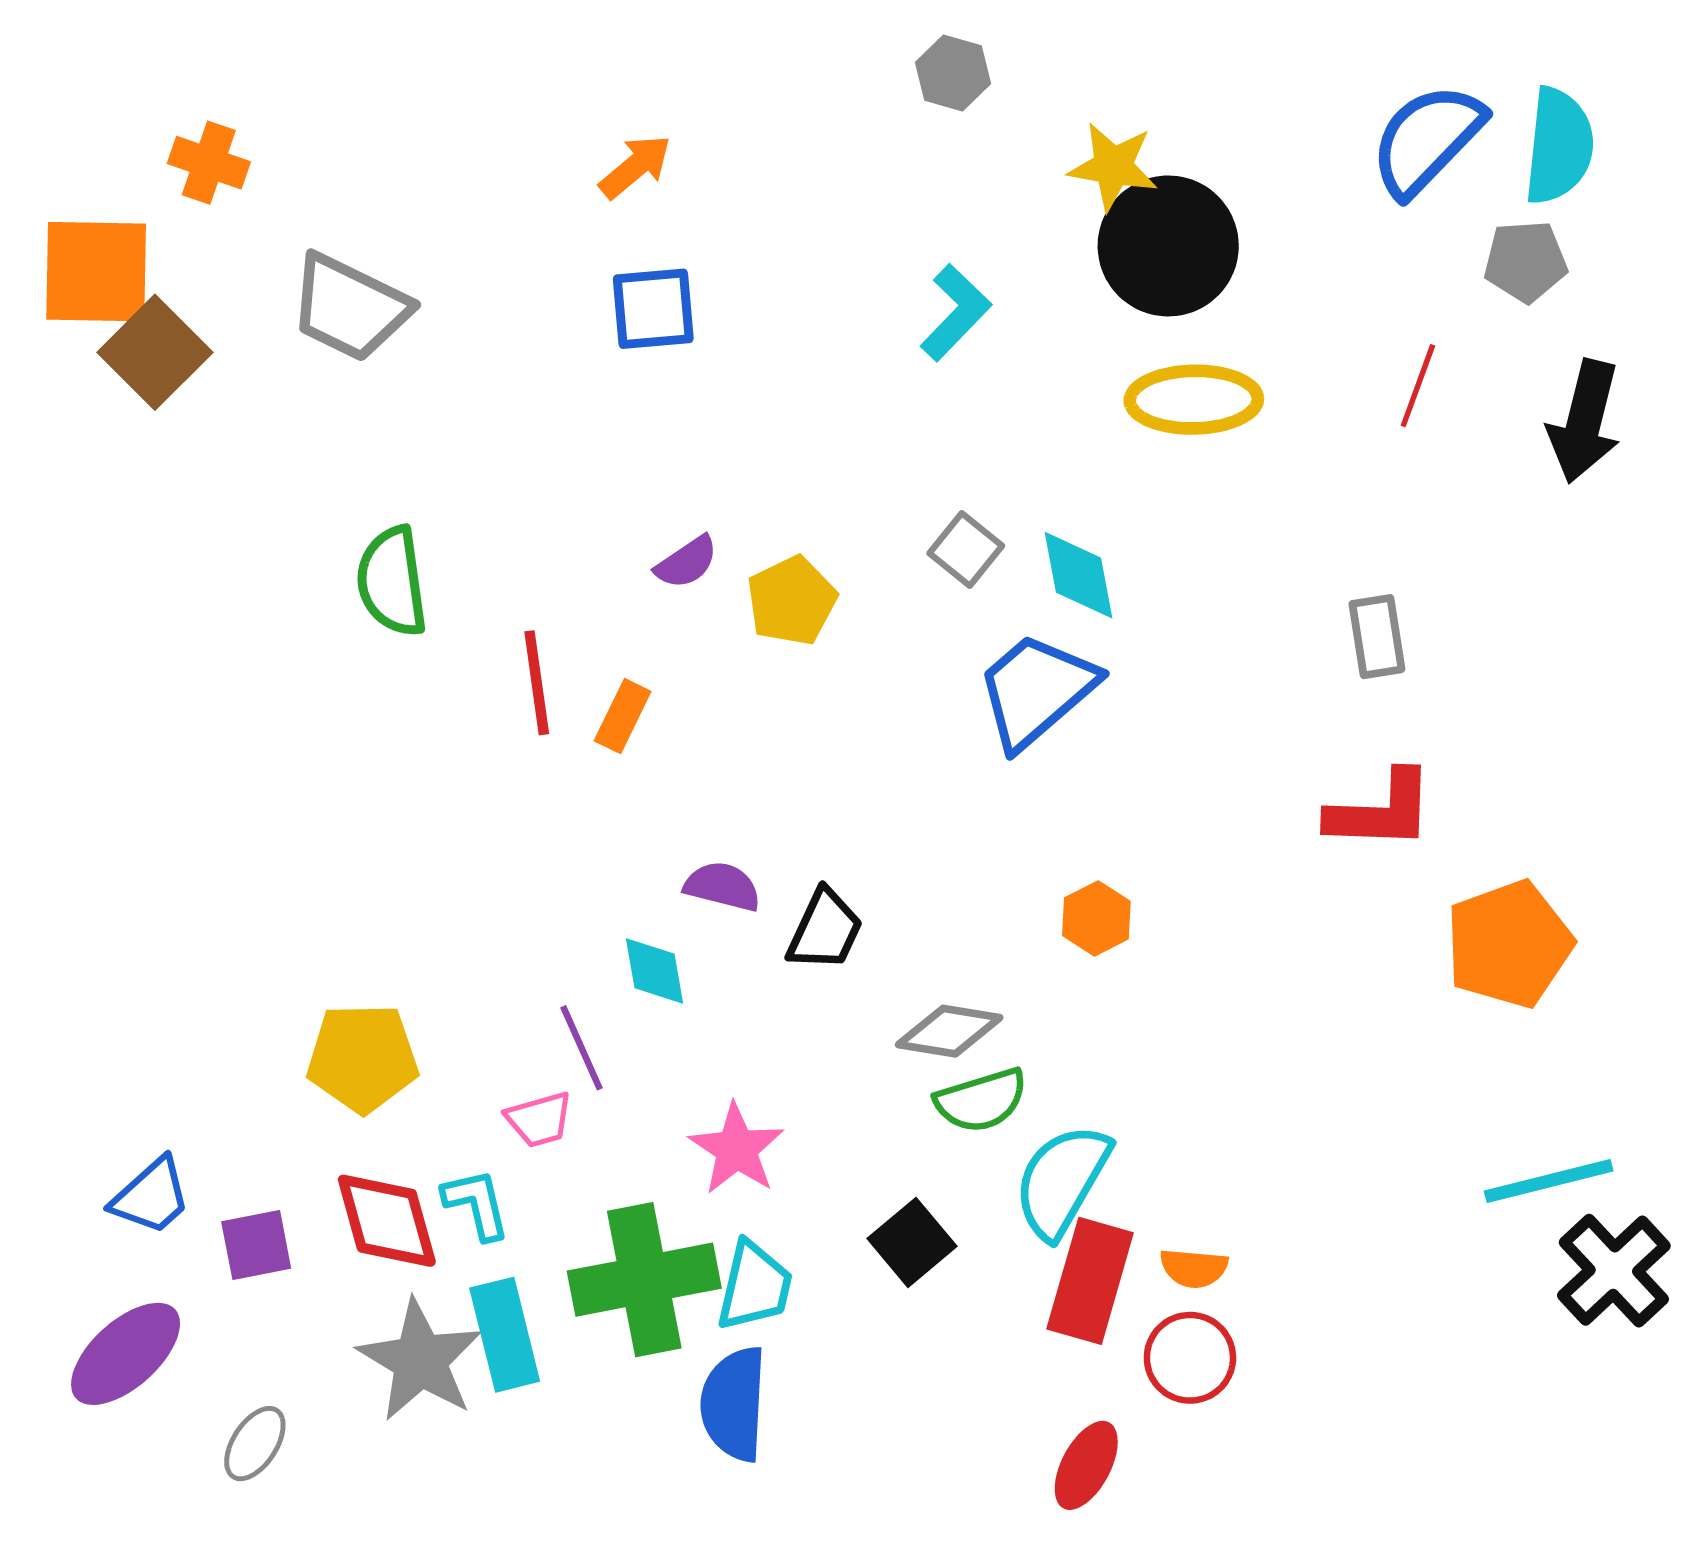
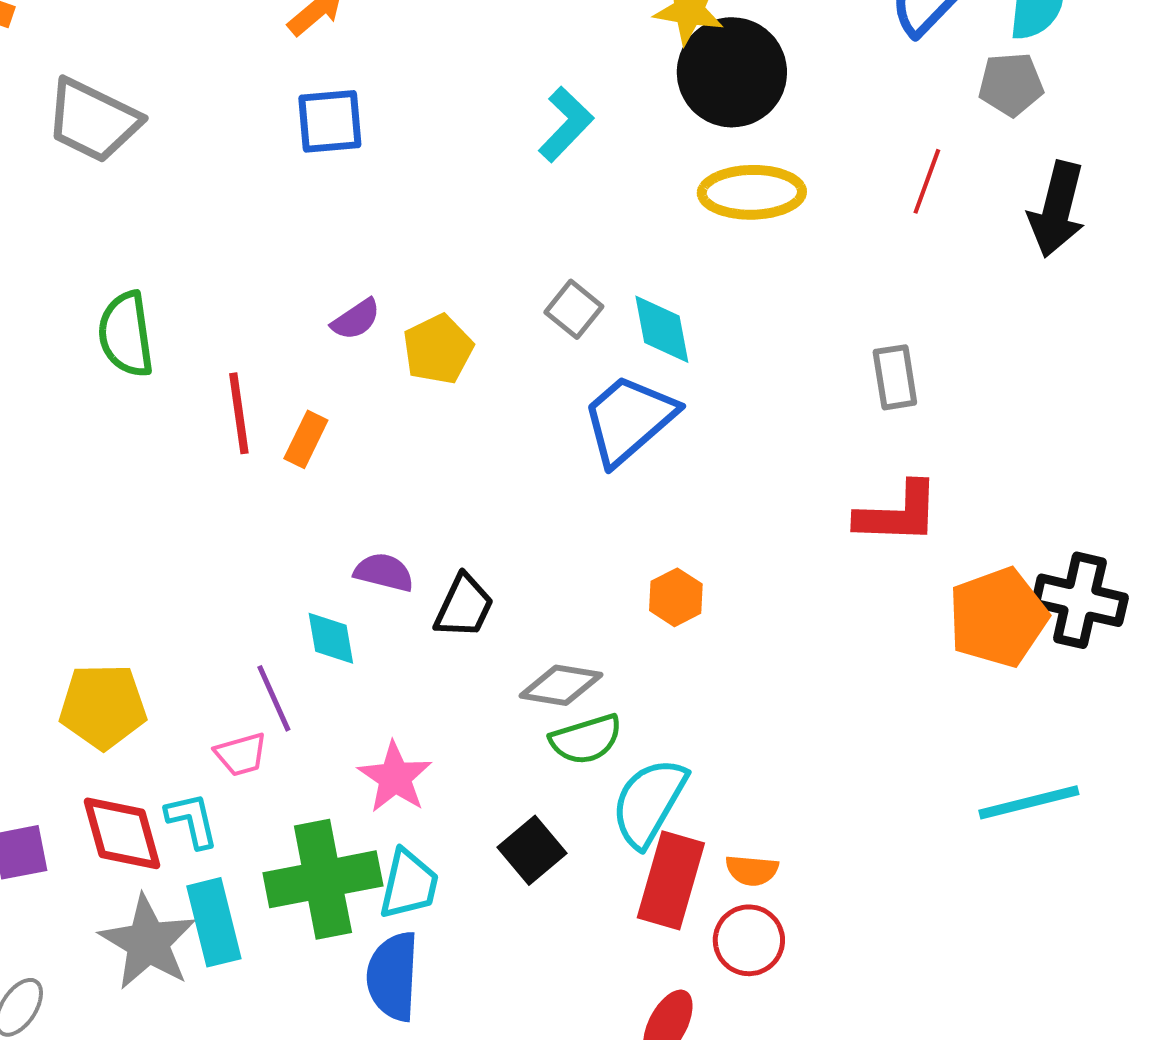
black cross: (1614, 1271) -> (1080, 600), moved, turned -34

